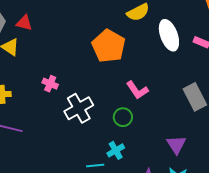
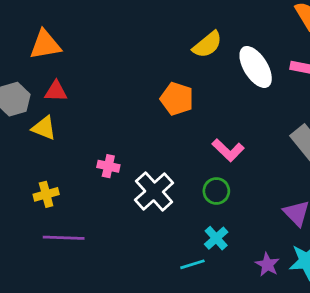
orange pentagon: (109, 46) -> (177, 99), size x0.7

